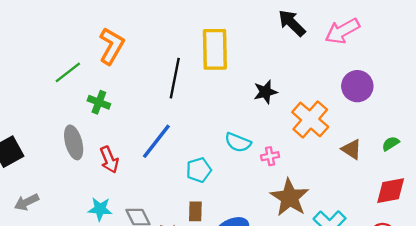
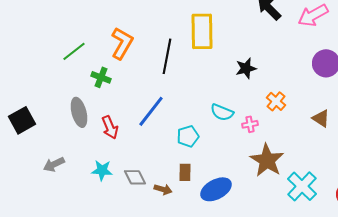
orange L-shape: (112, 46) -> (122, 43), moved
orange cross: (310, 119) -> (276, 101), moved, size x0.6
gray arrow: (27, 202) -> (54, 164), moved

